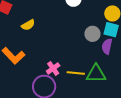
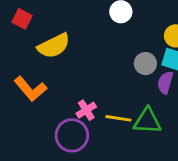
yellow semicircle: (28, 25) -> (54, 46), size x1.6

